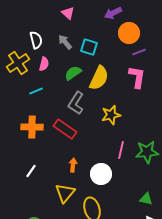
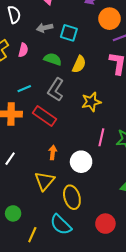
white semicircle: (36, 40) -> (14, 15), moved
gray arrow: (65, 42) -> (45, 28), turned -63
green semicircle: (73, 73) -> (53, 59), turned 54
yellow semicircle: (99, 78) -> (79, 64), size x0.7
cyan line: (36, 91) -> (24, 89), moved

